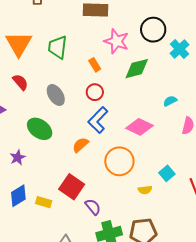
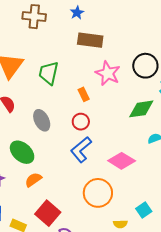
green diamond: (137, 69) -> (141, 109), moved
orange semicircle: (81, 145) -> (33, 180), moved

